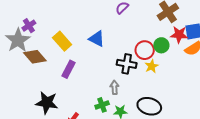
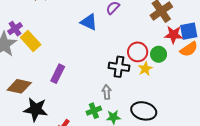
blue triangle: (97, 39) -> (89, 22), moved
yellow rectangle: (62, 41) -> (31, 41), moved
green circle: (161, 45) -> (159, 54), moved
brown diamond: (35, 57) -> (19, 86), moved, turned -35

